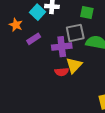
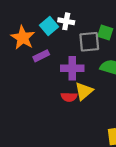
orange star: (16, 25) -> (23, 38), size x1.5
gray square: (75, 33) -> (89, 42), moved

